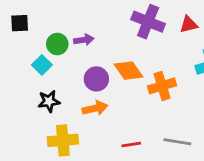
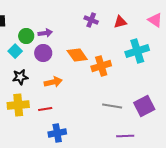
purple cross: (148, 22) -> (91, 20), size x0.6
purple circle: (96, 79) -> (43, 53), moved
yellow cross: (63, 140) -> (18, 105), moved
red line: (131, 145) -> (45, 109), moved

